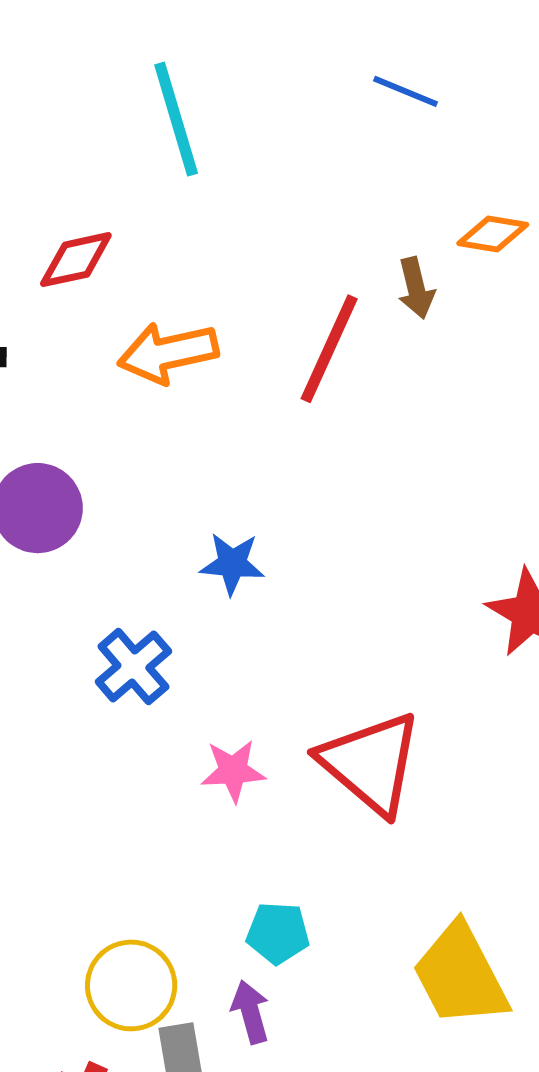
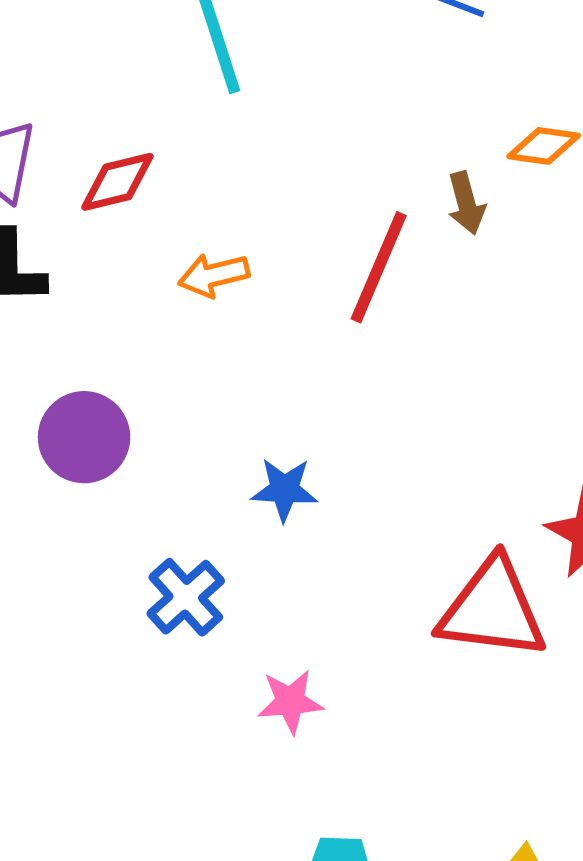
orange arrow: (168, 353) -> (214, 275), size x0.7
red triangle: (371, 763) -> (492, 609), moved, turned -32

